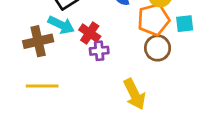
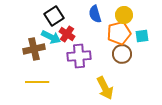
red cross: (90, 33) -> (67, 34), moved
purple cross: (99, 51) -> (79, 56), size x1.6

